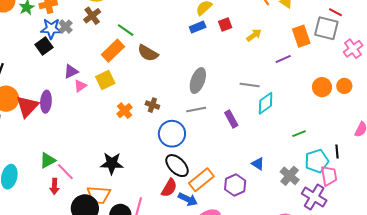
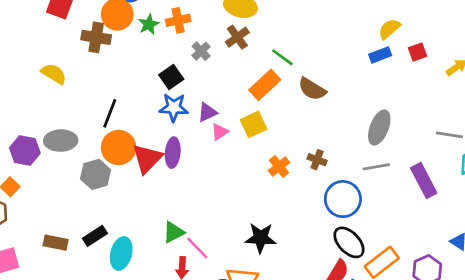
blue star: (51, 29) -> (174, 107), moved
purple rectangle: (231, 119) -> (424, 181), size x1.4

